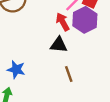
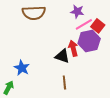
red arrow: (63, 22) -> (73, 48), moved

